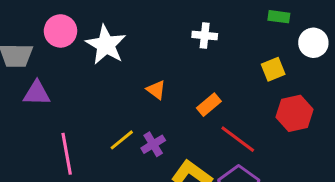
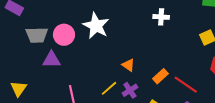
pink circle: (60, 31) -> (64, 35), moved
orange triangle: (156, 90) -> (128, 65), moved
orange rectangle: (209, 105) -> (160, 76), moved

